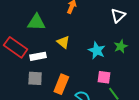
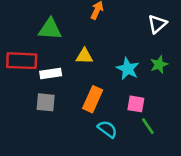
yellow triangle: (63, 42) -> (84, 56), turned -40
red rectangle: (16, 47) -> (22, 61), turned -35
orange rectangle: (61, 84) -> (93, 99), moved

